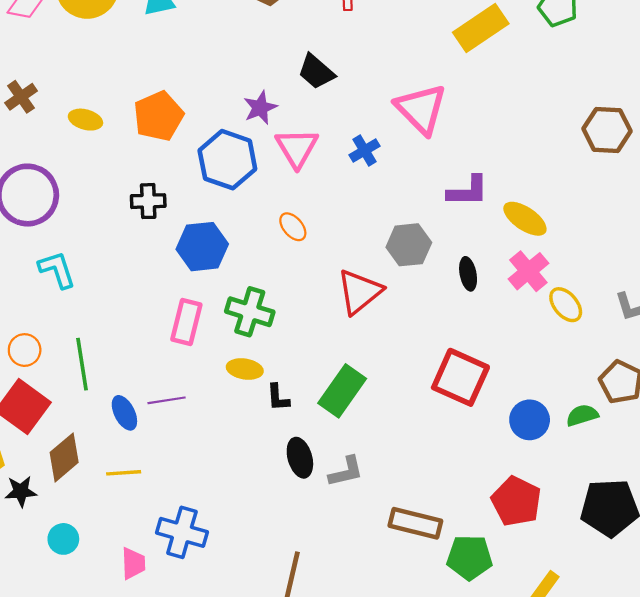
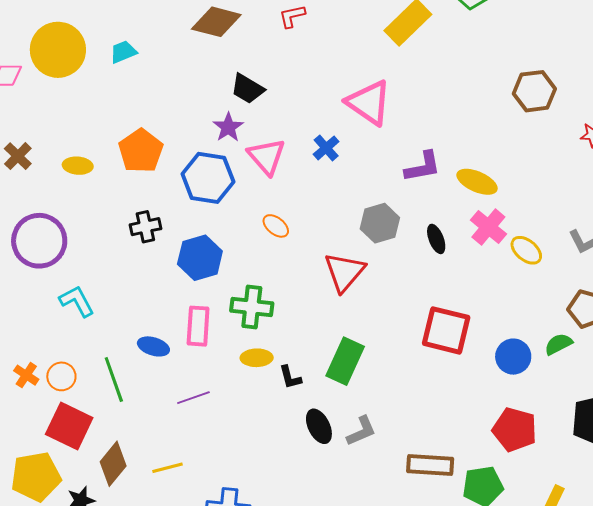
black trapezoid: (316, 72) -> (247, 89), moved
blue ellipse: (124, 413) -> (153, 346), moved, turned -36

